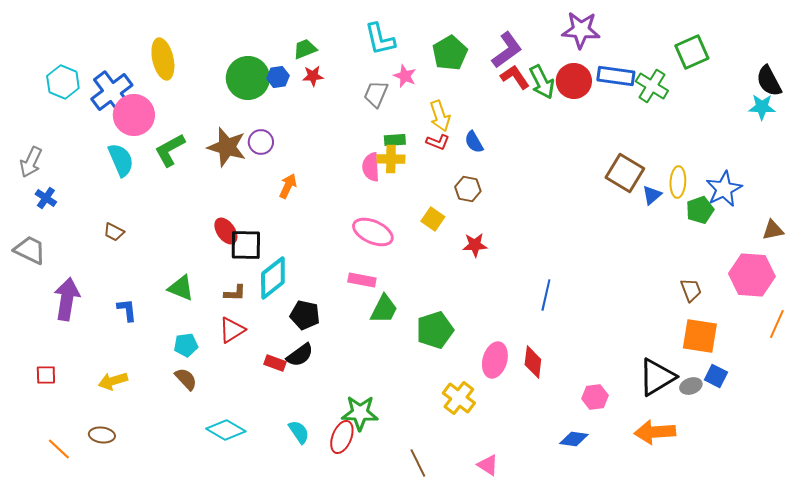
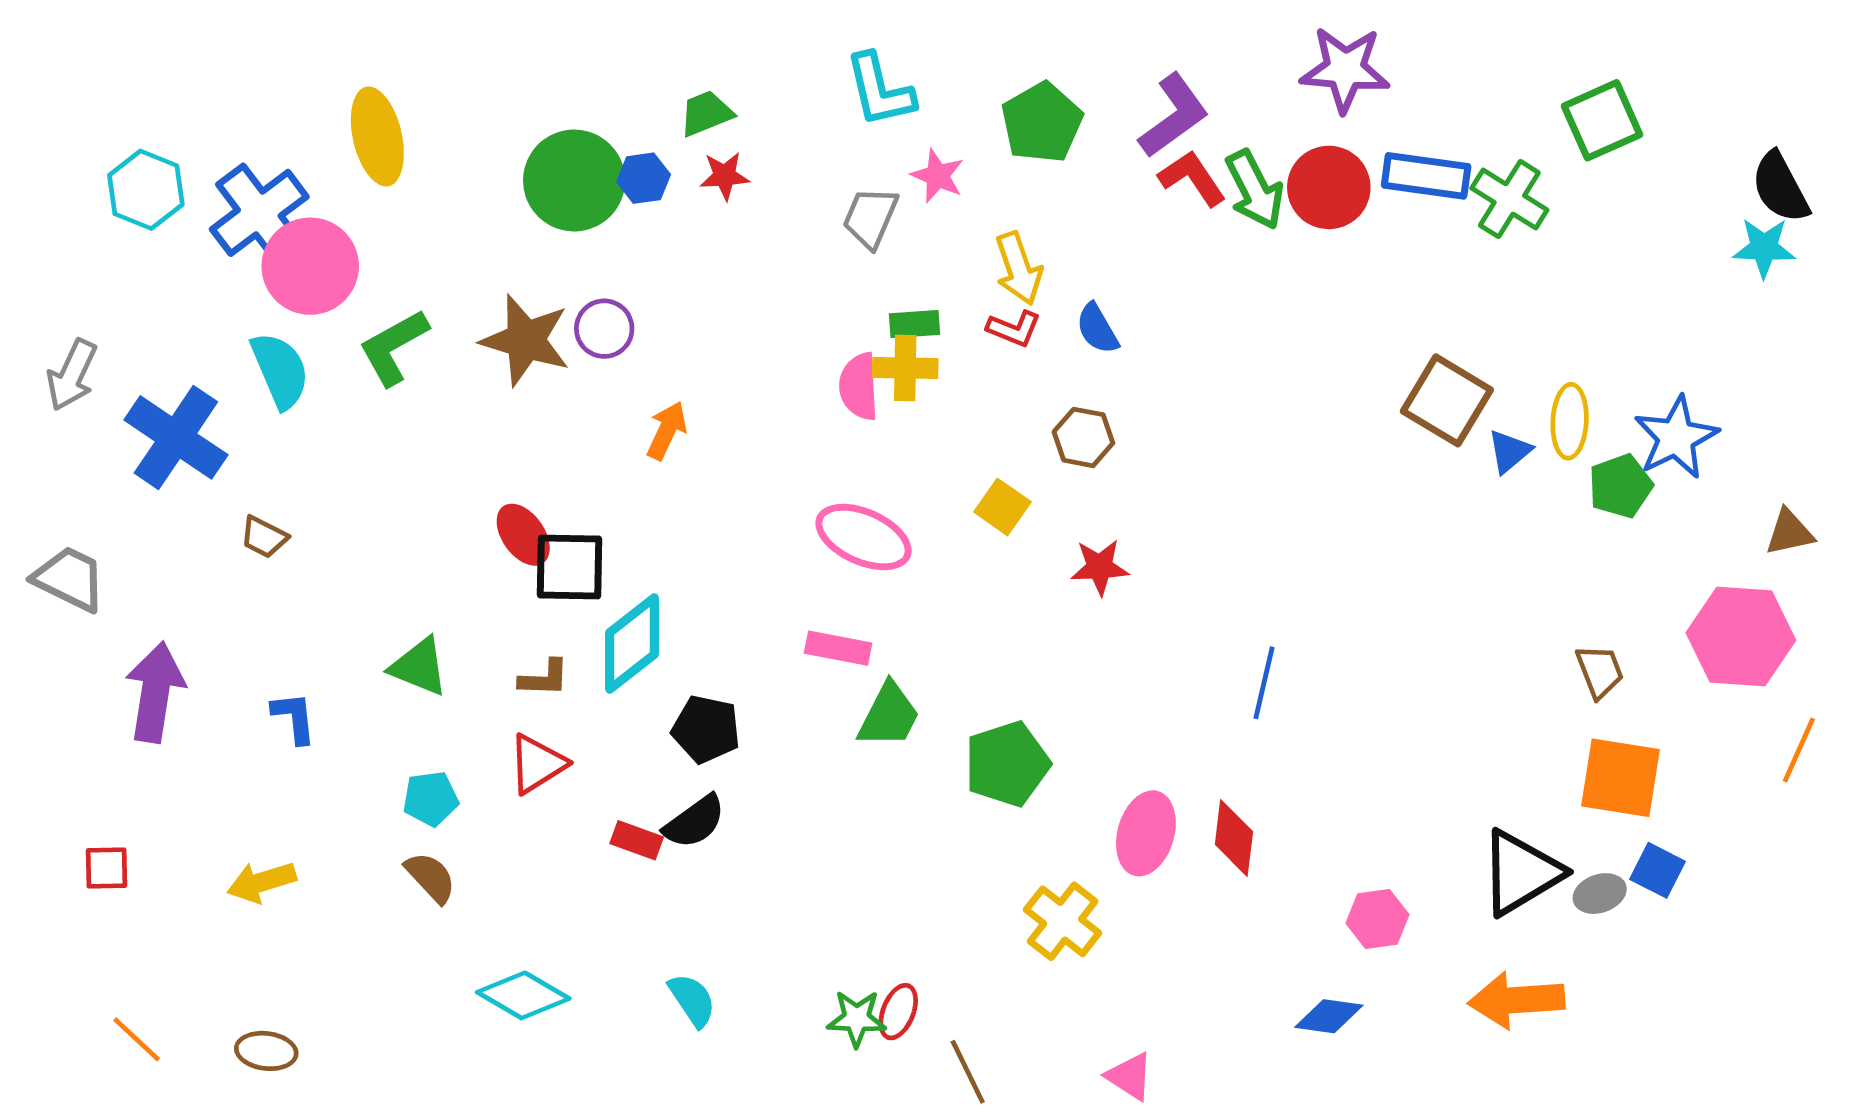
blue cross: (46, 198) -> (176, 437), moved, size x2.0
green star: (360, 413) -> (857, 1019), moved, size x0.7
brown ellipse: (102, 435) -> (266, 1051), moved
red ellipse: (342, 437) -> (898, 1012), moved, size x0.7

